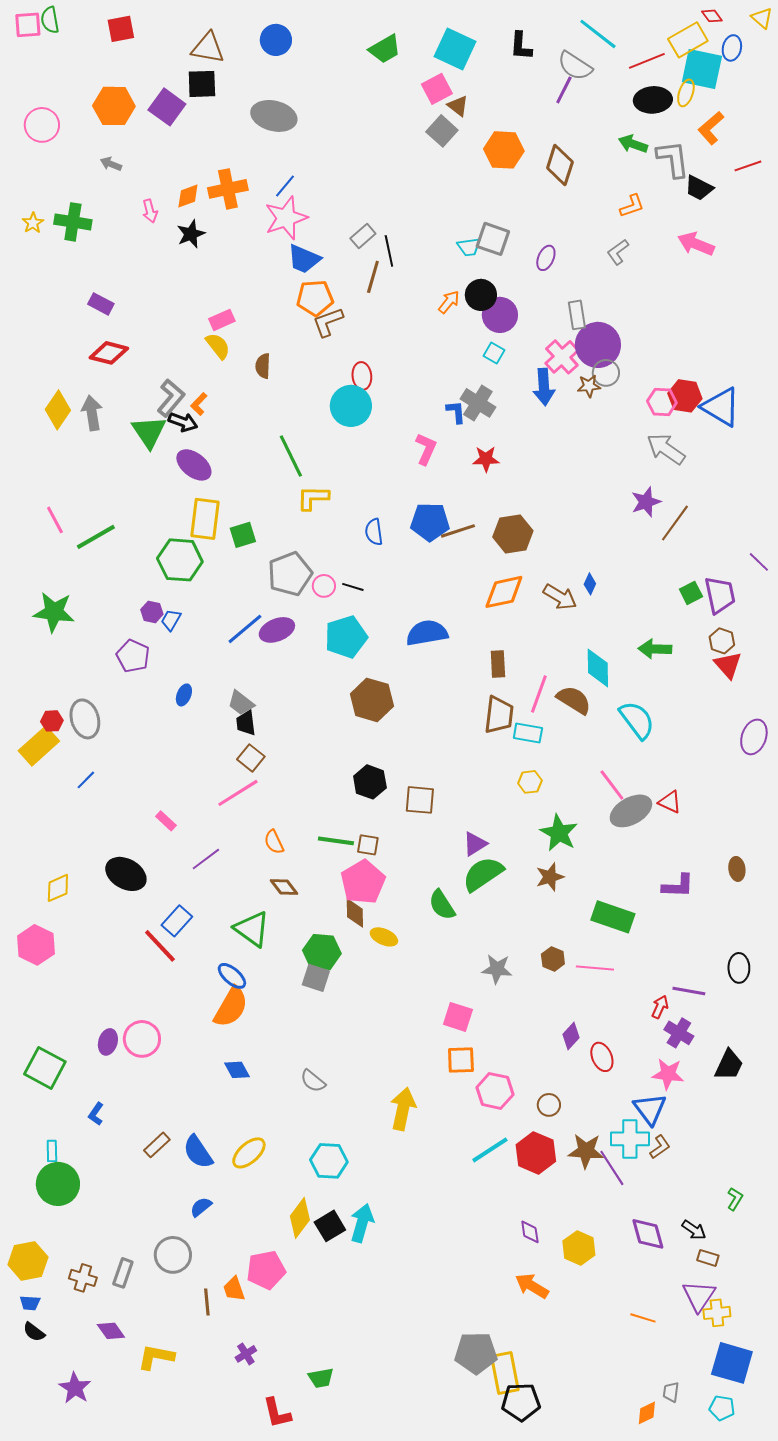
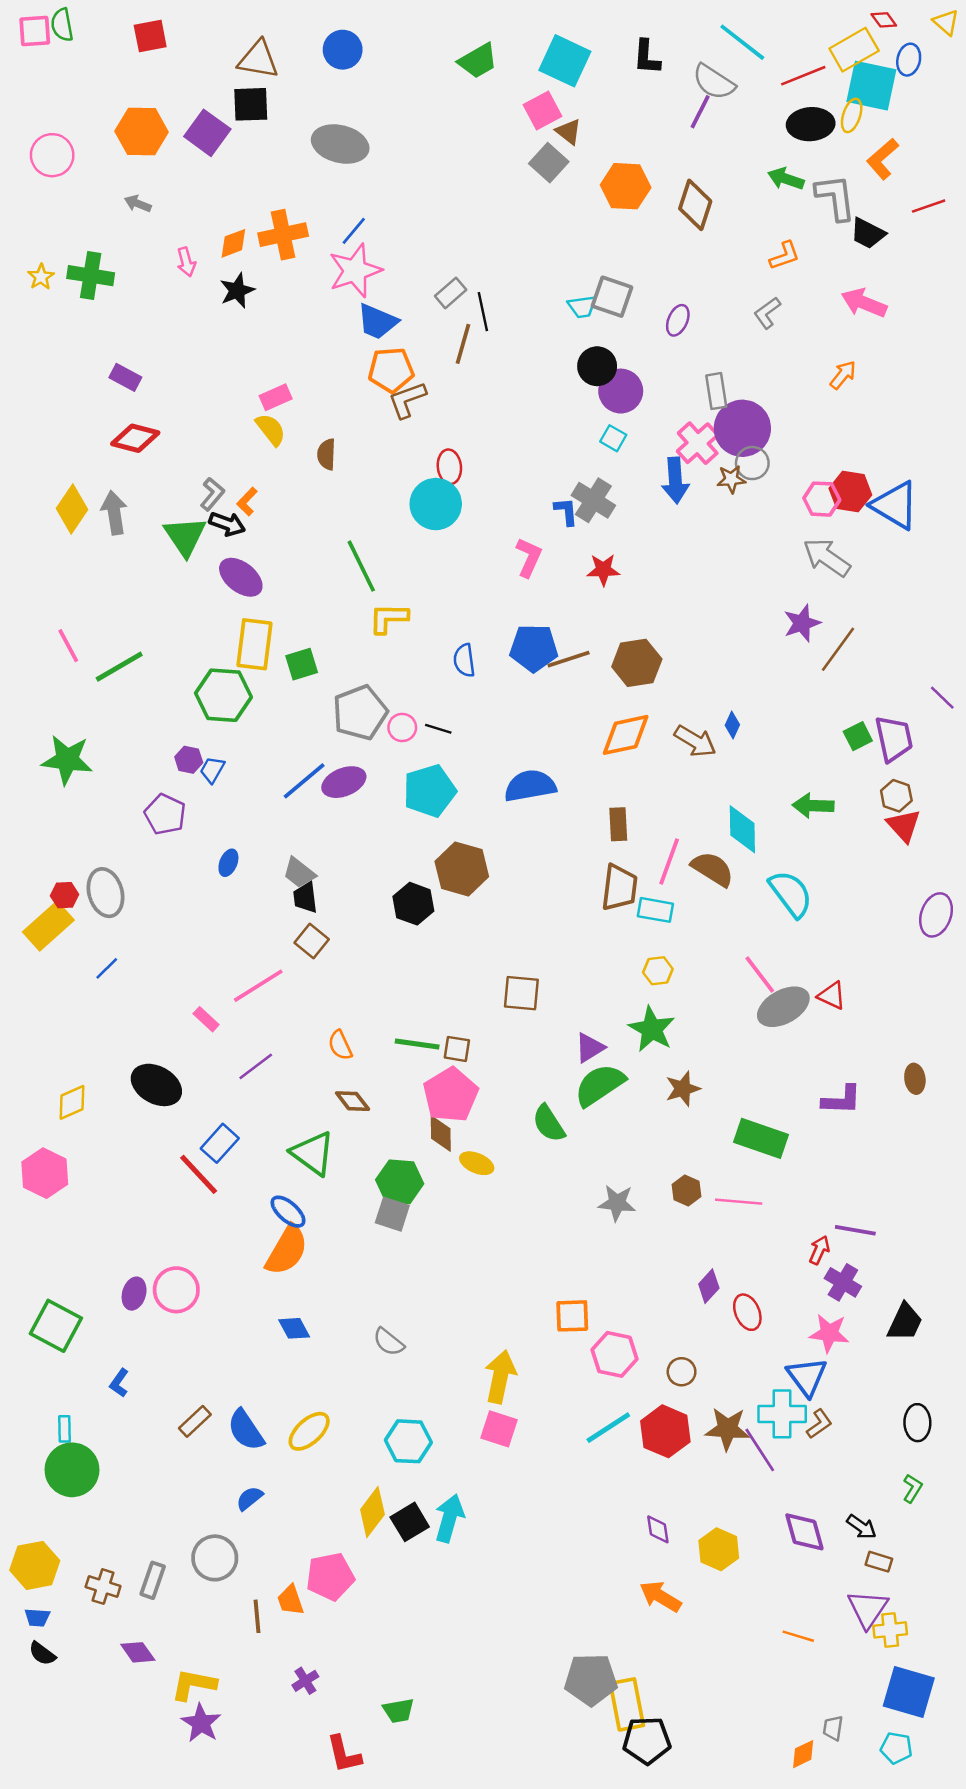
orange arrow: (449, 302) -> (843, 375), moved
gray L-shape: (171, 398) -> (212, 494), size x0.7
black hexagon: (370, 782) -> (413, 904), moved
pink line: (238, 793) -> (258, 986), moved
green star: (559, 833) -> (652, 1029), moved
black ellipse: (739, 968) -> (917, 1423), moved
pink square: (458, 1017) -> (499, 1429), moved
purple star: (75, 1388) -> (201, 1723), moved

